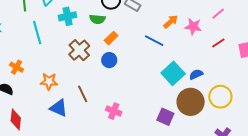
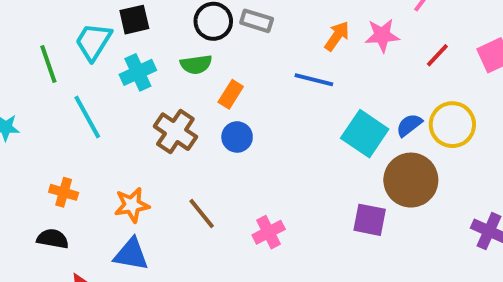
yellow circle: (220, 97) -> (452, 125), moved
blue triangle: (59, 108) -> (131, 254), moved
pink cross: (114, 111) -> (269, 232), turned -35

